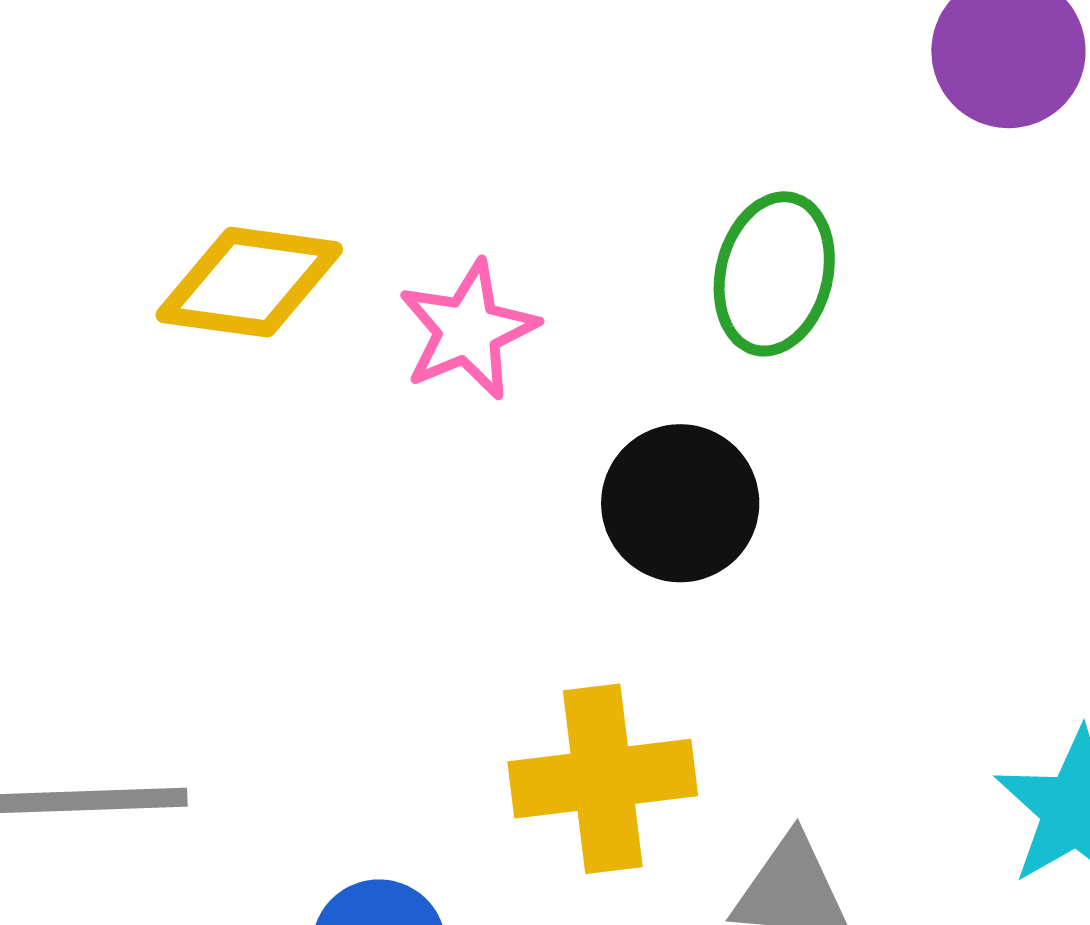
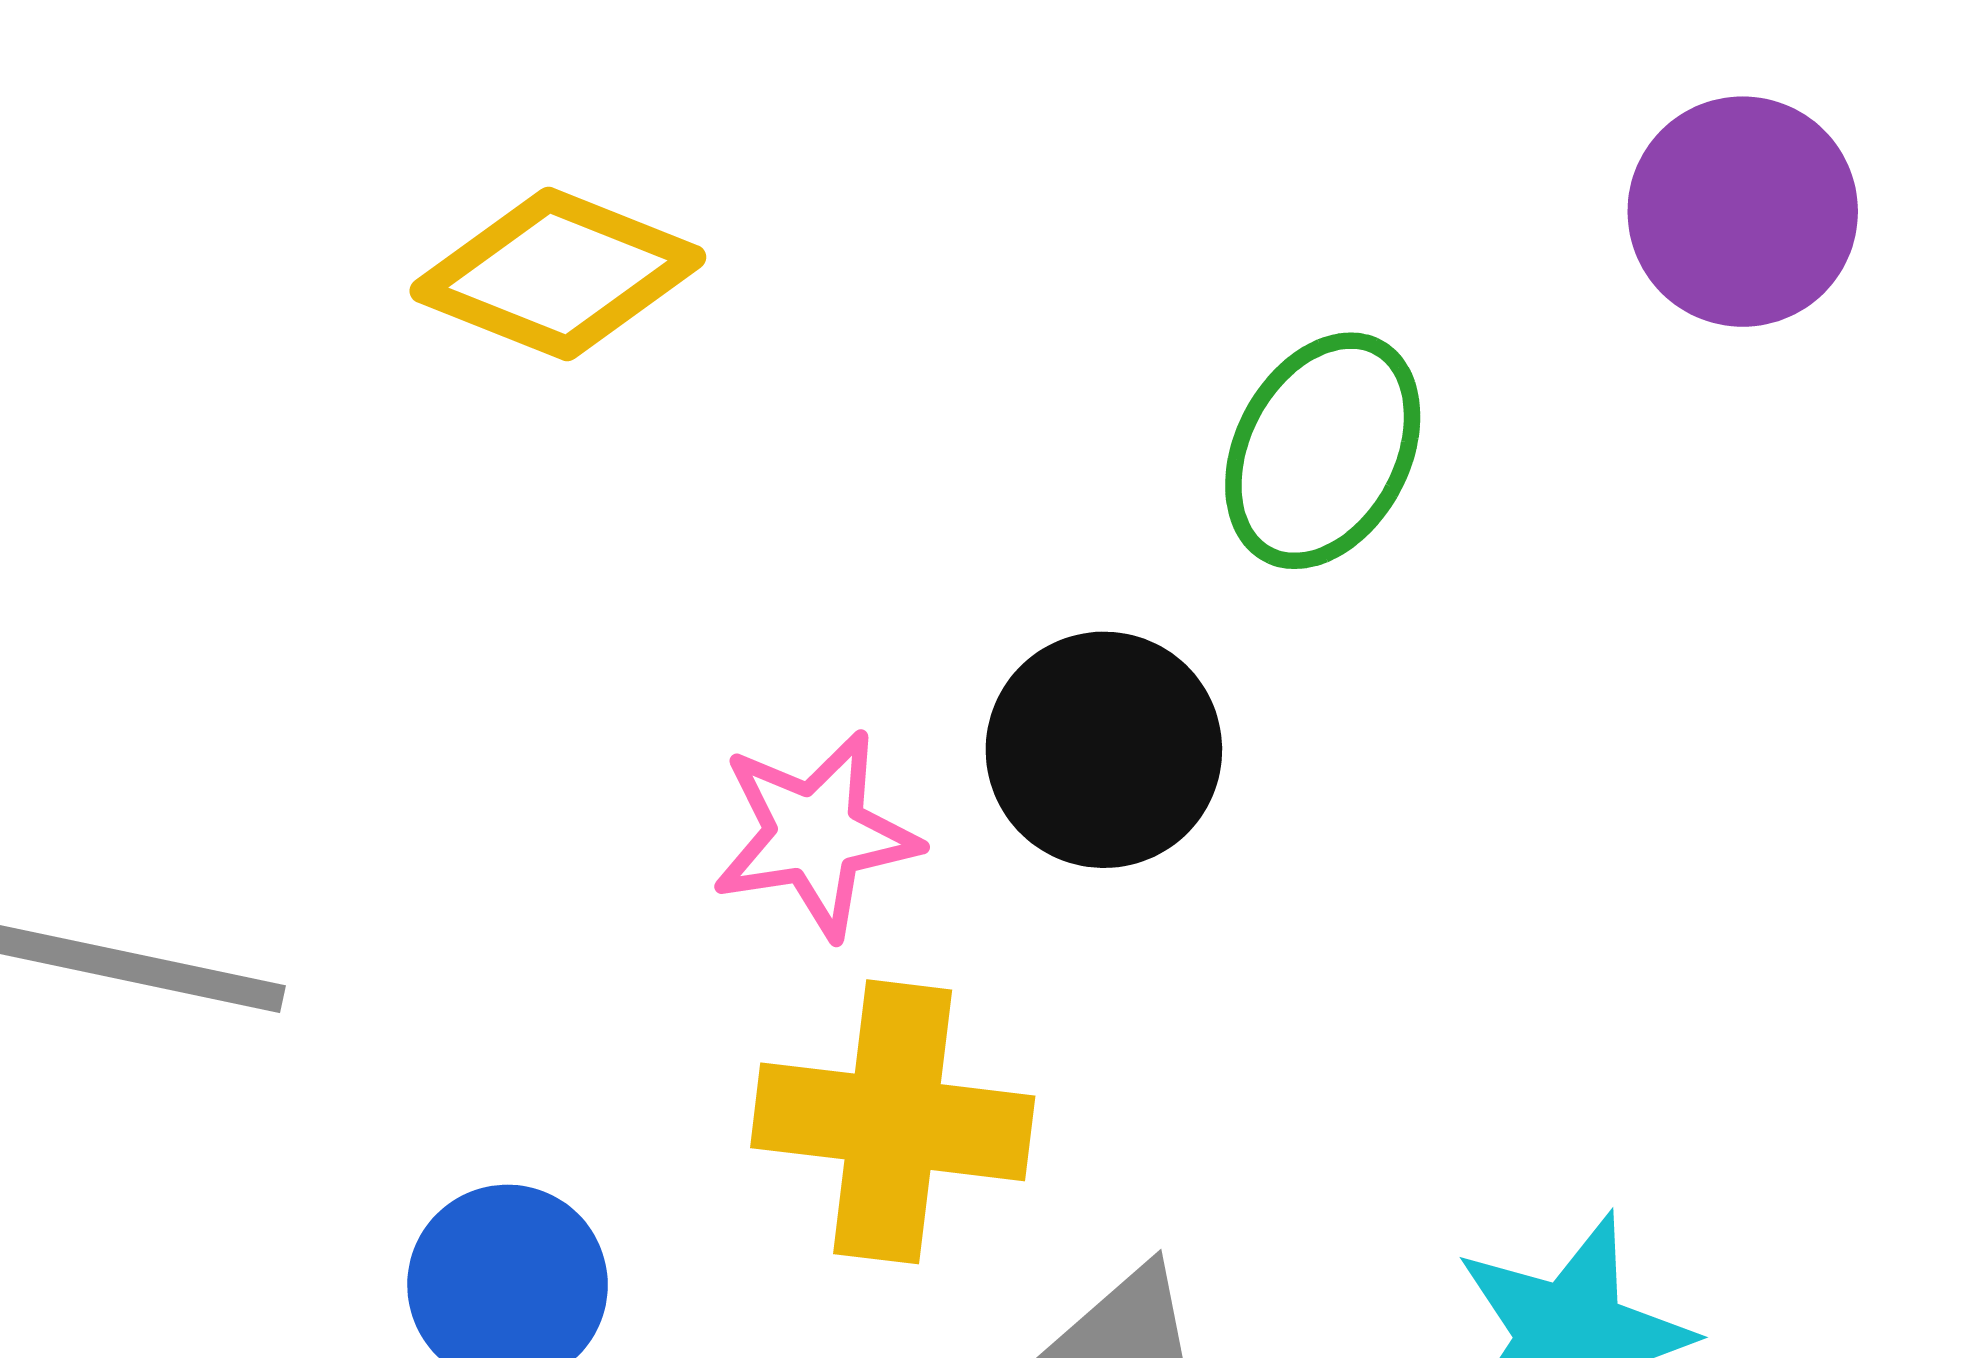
pink star: (468, 330) -> (816, 834), moved

